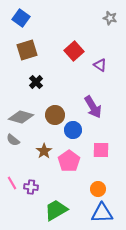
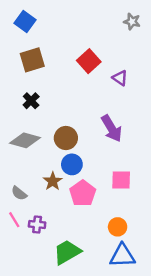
black cross: (36, 82) -> (31, 101), moved
blue circle: (73, 130) -> (72, 164), moved
gray semicircle: (13, 140) -> (19, 193), moved

